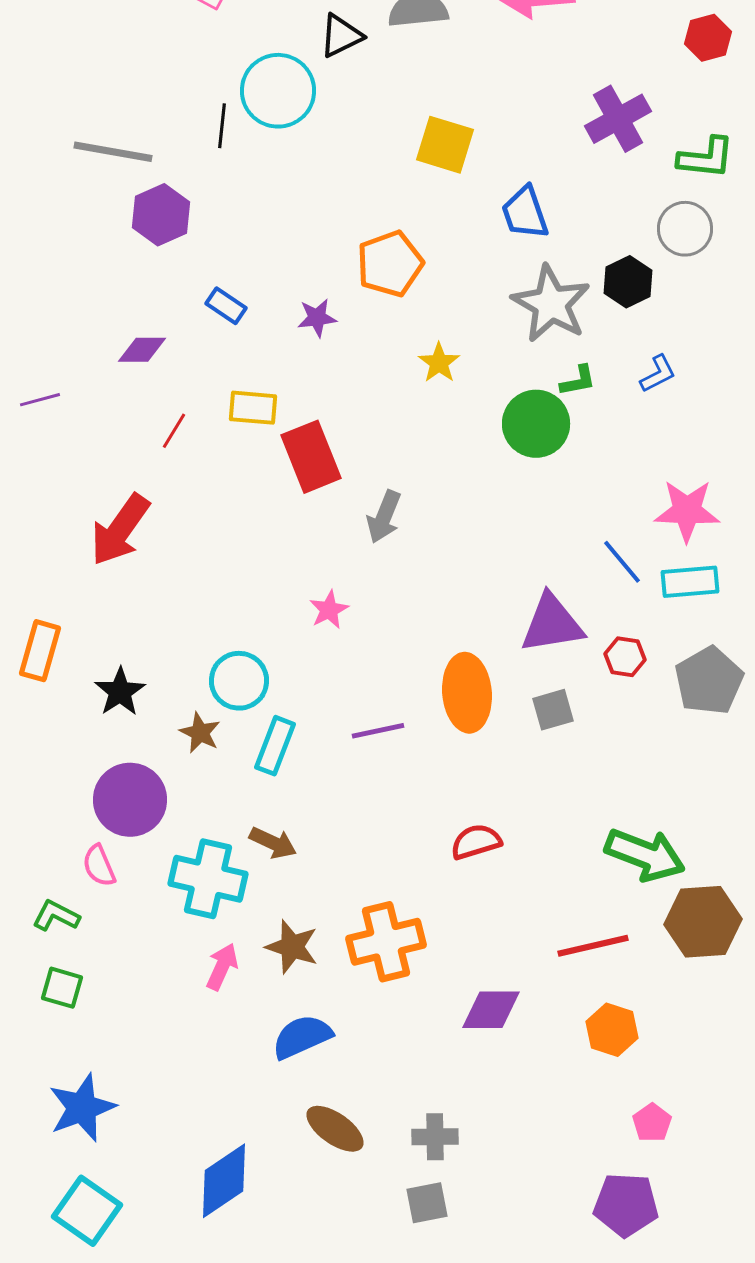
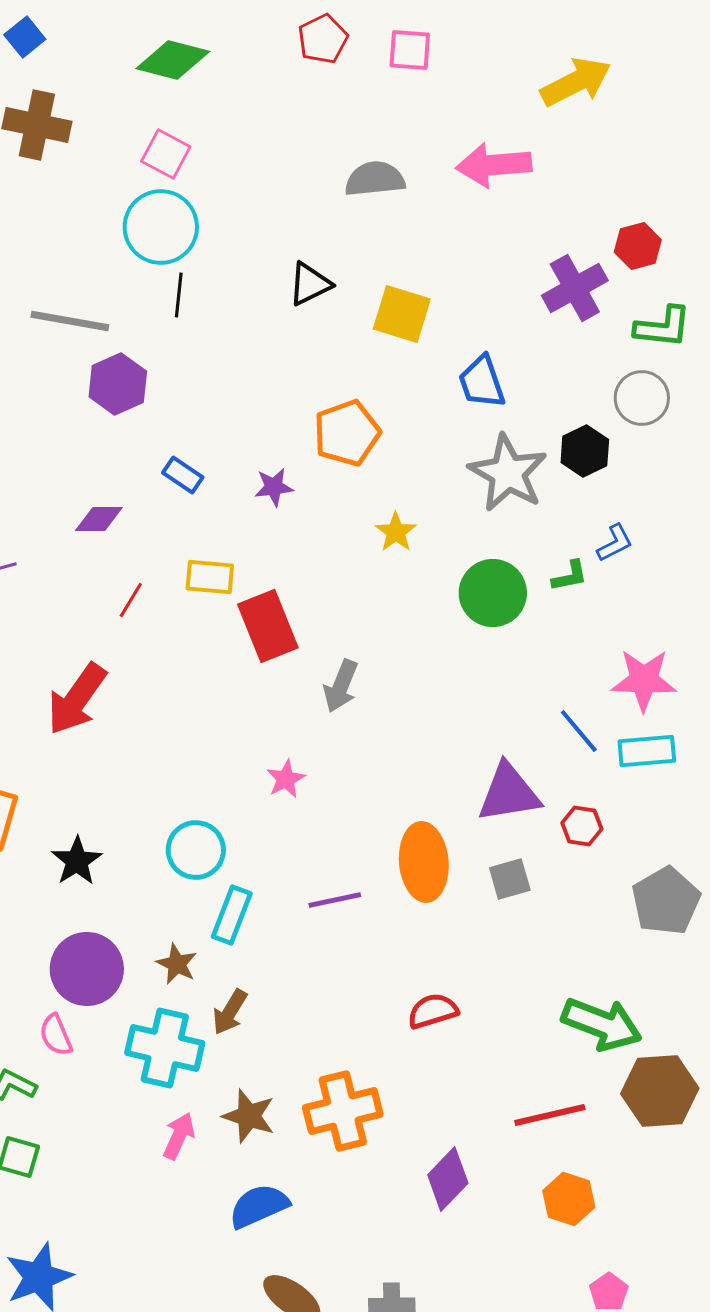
black triangle: (341, 36) -> (310, 284), moved
red hexagon: (708, 38) -> (638, 246), moved
cyan circle: (278, 91) -> (161, 227), moved
green L-shape: (578, 381) -> (570, 576), moved
gray pentagon: (709, 681) -> (666, 901), moved
brown star: (200, 733) -> (177, 964), moved
brown arrow: (273, 843) -> (230, 1012), turned 96
purple diamond: (491, 1010) -> (448, 1179), turned -46

